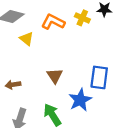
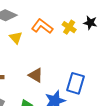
brown triangle: (55, 76) -> (36, 75), turned -35

